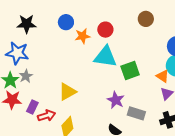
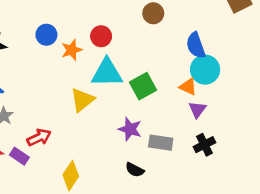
yellow triangle: (67, 92) -> (82, 100), moved
purple rectangle: (32, 107) -> (19, 156), turned -72
red arrow: (47, 116) -> (39, 137), moved

